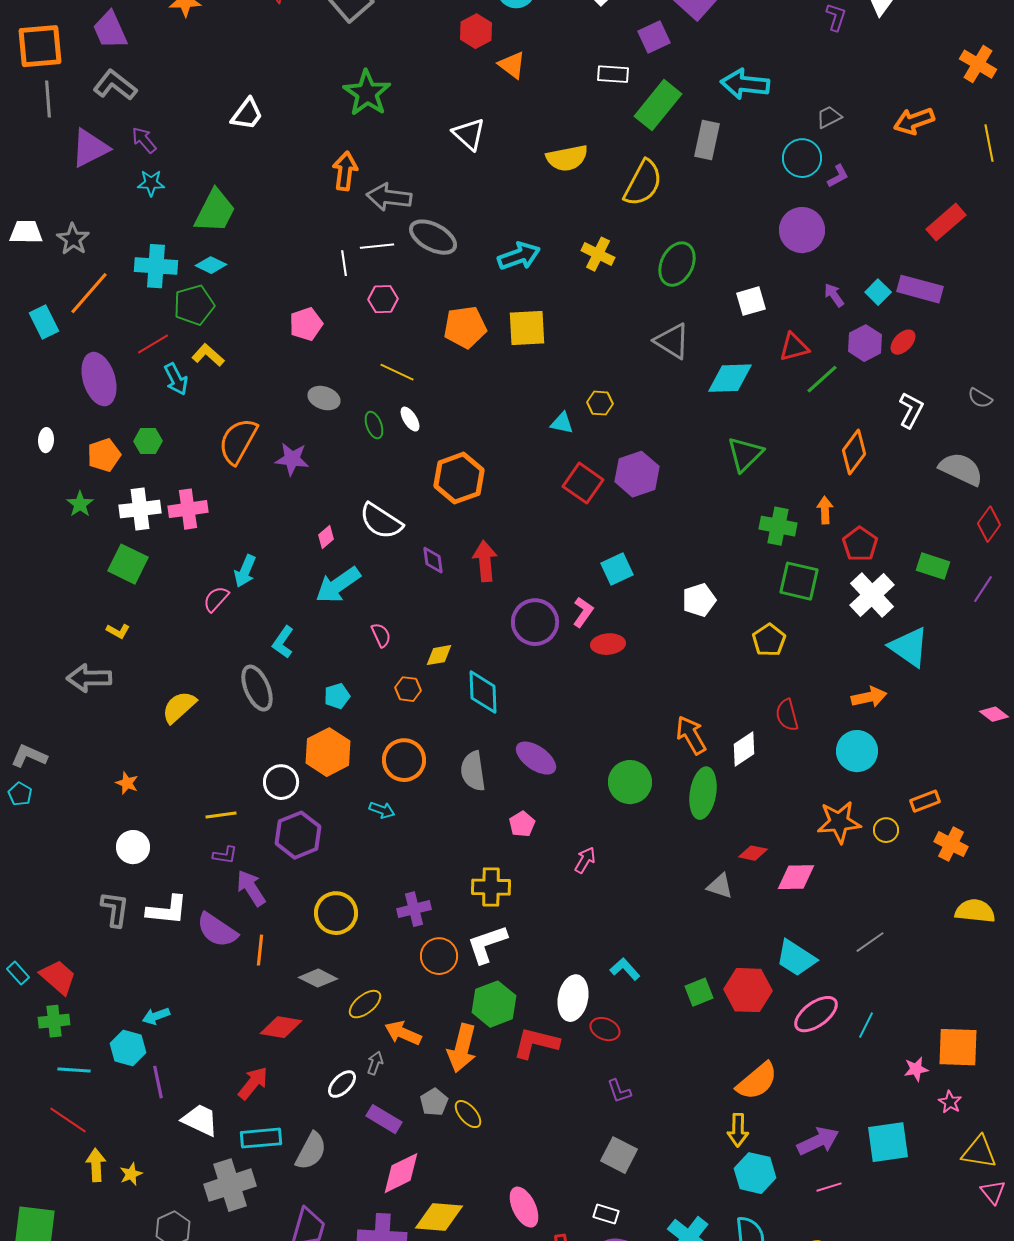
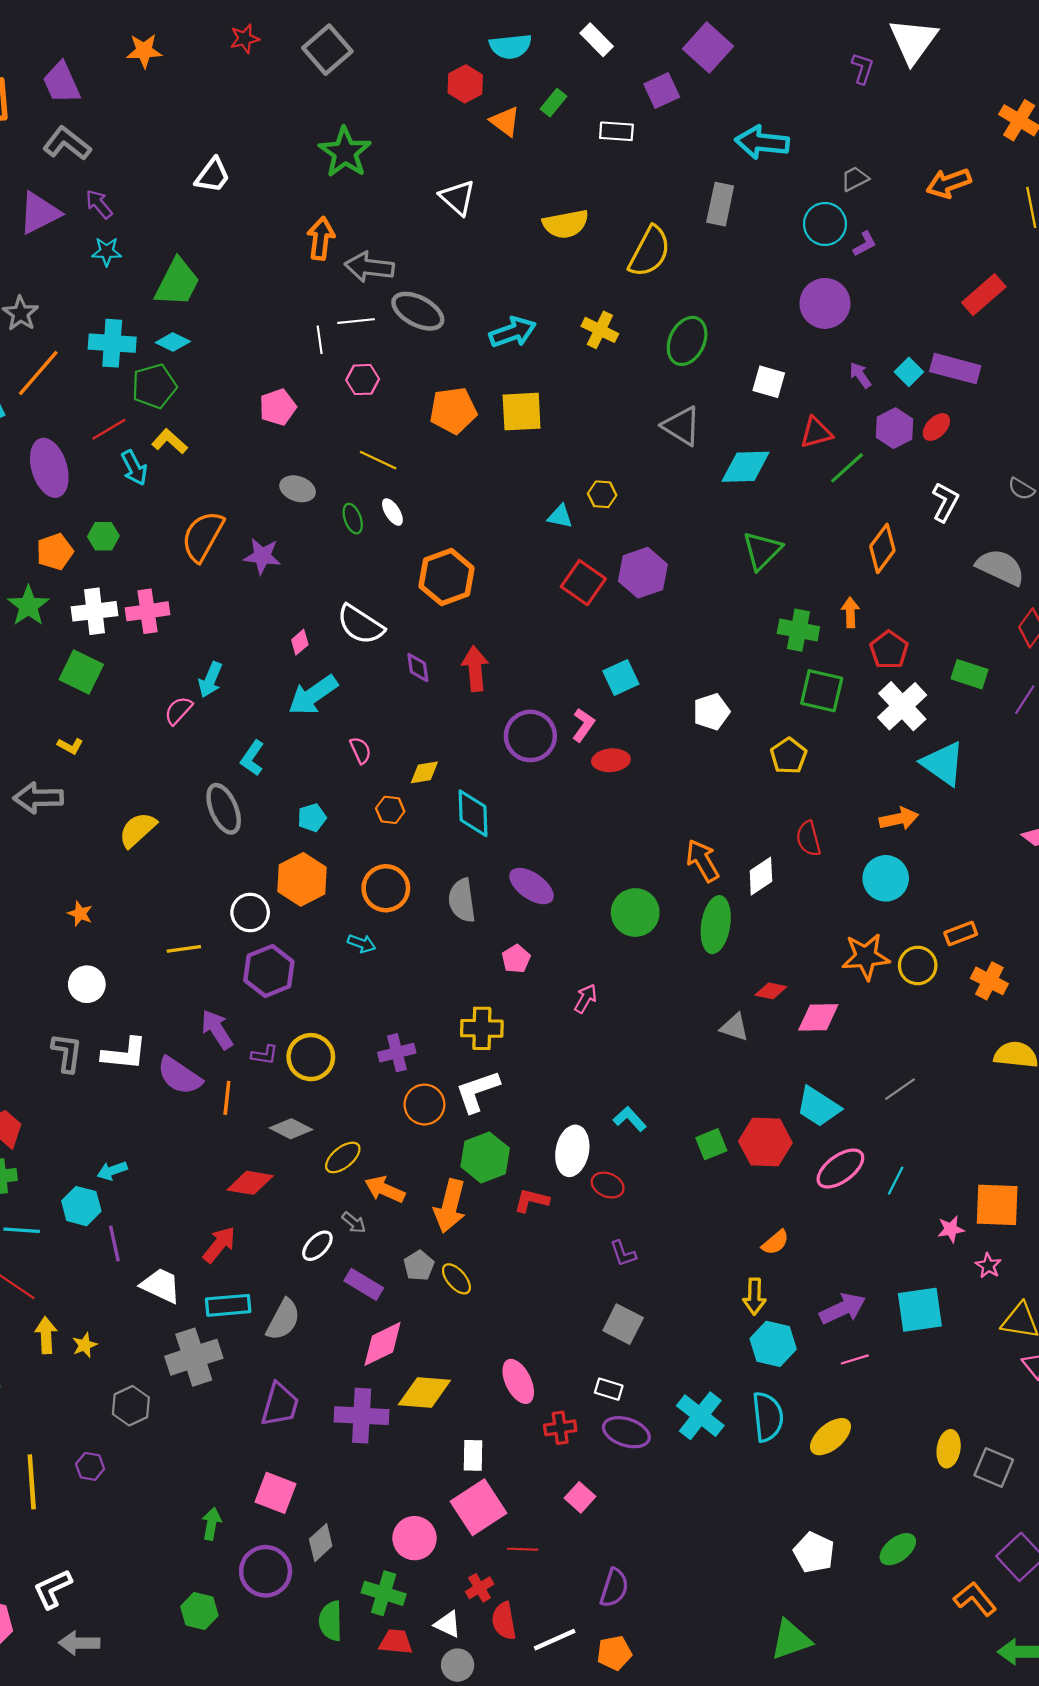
green rectangle: (658, 105) -> (554, 103), moved, size x0.5
white square: (751, 301) -> (769, 382), turned 32
green star: (80, 504) -> (28, 606), size x1.4
yellow circle: (886, 830) -> (918, 965), size x1.4
purple L-shape: (225, 855) -> (264, 1055), moved
red L-shape: (536, 1043) -> (531, 1201), size x0.7
gray arrow: (375, 1063) -> (354, 1223), turned 110
orange semicircle: (757, 1081) -> (775, 1242), size x0.6

